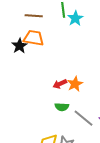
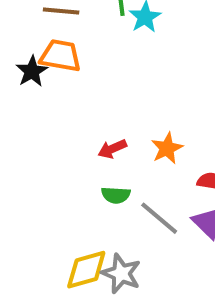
orange star: (75, 84) -> (167, 148), moved

